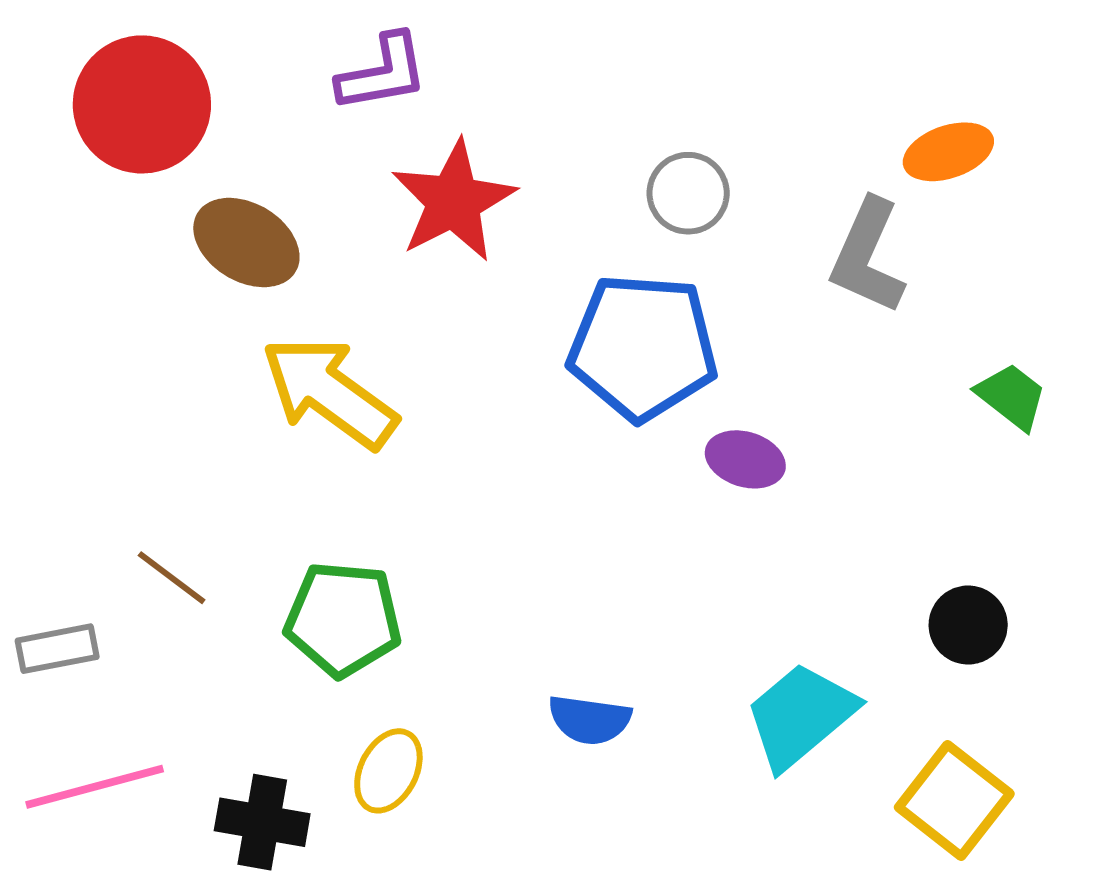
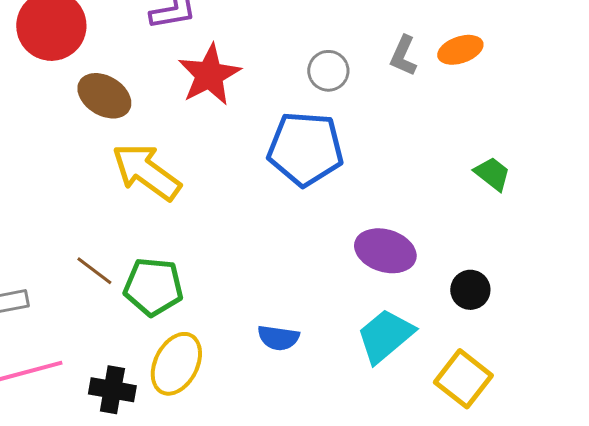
gray L-shape: (868, 256) -> (403, 56), moved, size x0.7
purple ellipse: (745, 459) -> (385, 251), moved, size x1.5
brown line: (172, 578) -> (94, 271), moved
yellow ellipse: (388, 771) -> (176, 364), size x1.5

